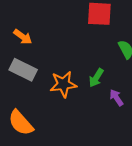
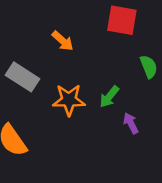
orange arrow: (23, 37) -> (63, 41), moved

